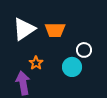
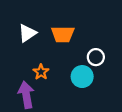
white triangle: (24, 29) -> (27, 33), size x0.7

